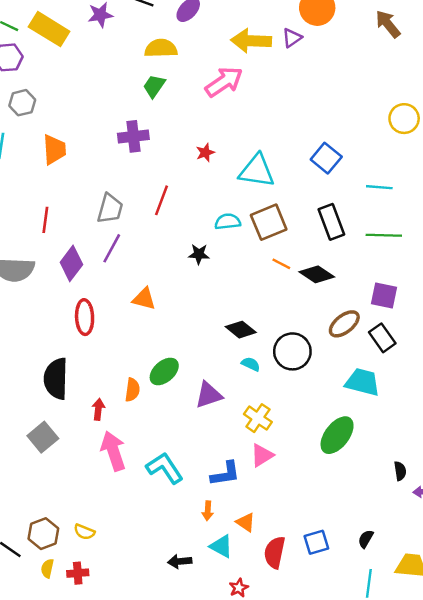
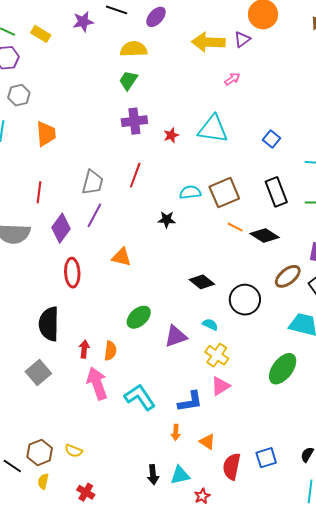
yellow rectangle: (49, 29) -> (41, 34), size x0.6
pink arrow: (224, 82) -> (232, 79), moved, size x0.5
purple cross: (133, 136) -> (134, 121), moved
blue square: (326, 158) -> (272, 139), size x0.7
cyan triangle: (257, 171) -> (213, 129), moved
cyan semicircle: (251, 364) -> (210, 324), moved
orange semicircle: (132, 390) -> (110, 351), moved
cyan triangle: (221, 546) -> (180, 475), moved, turned -40
black arrow: (180, 561) -> (153, 475), turned -90
red cross: (78, 573) -> (86, 492), moved, turned 36

